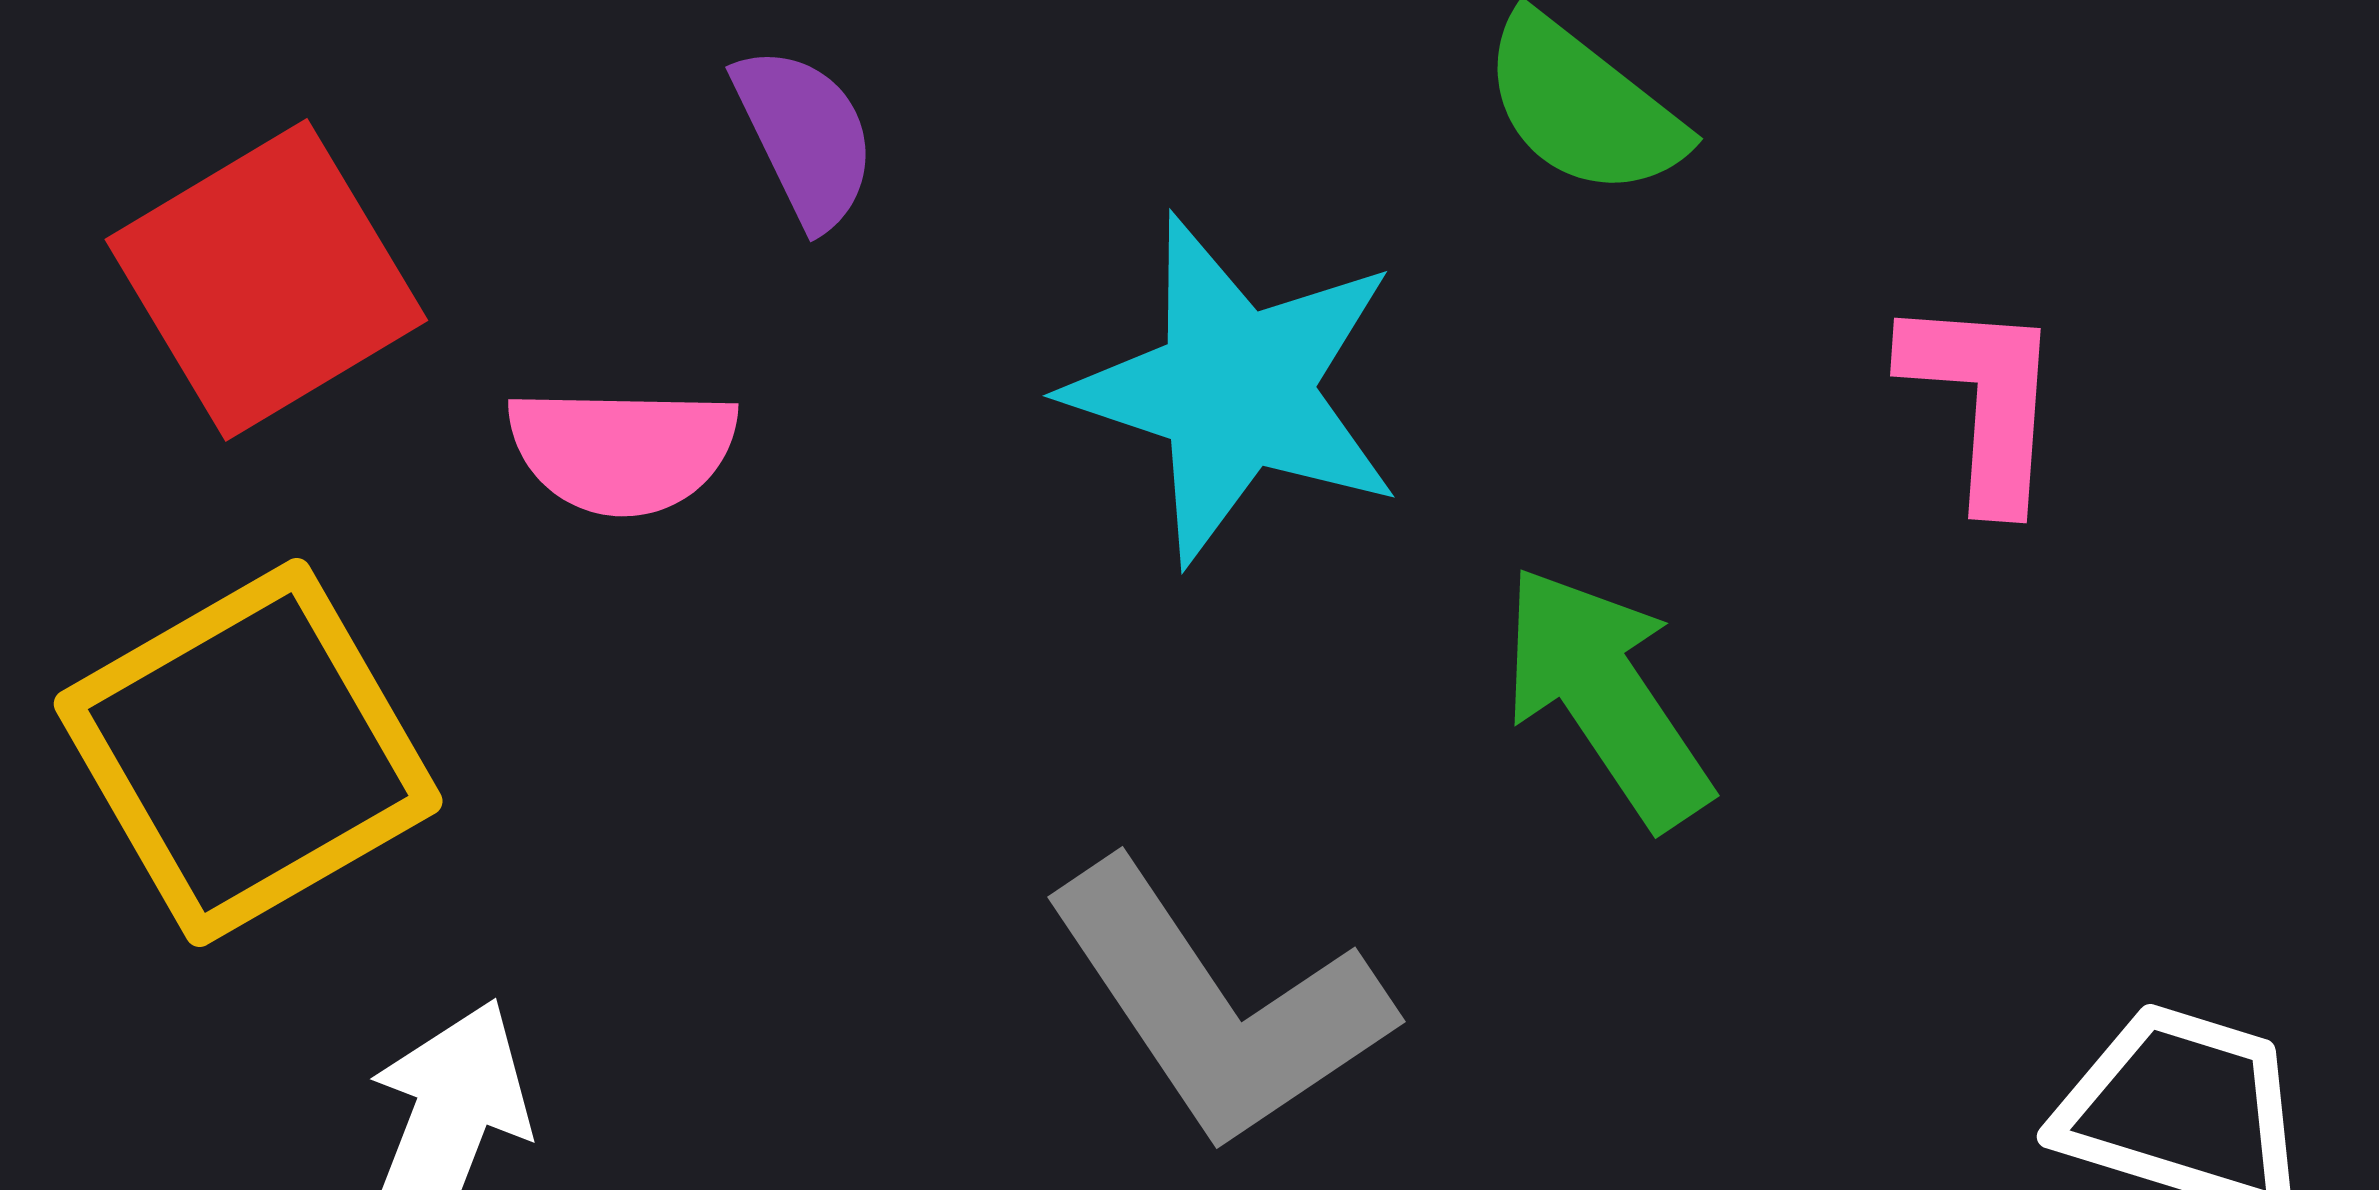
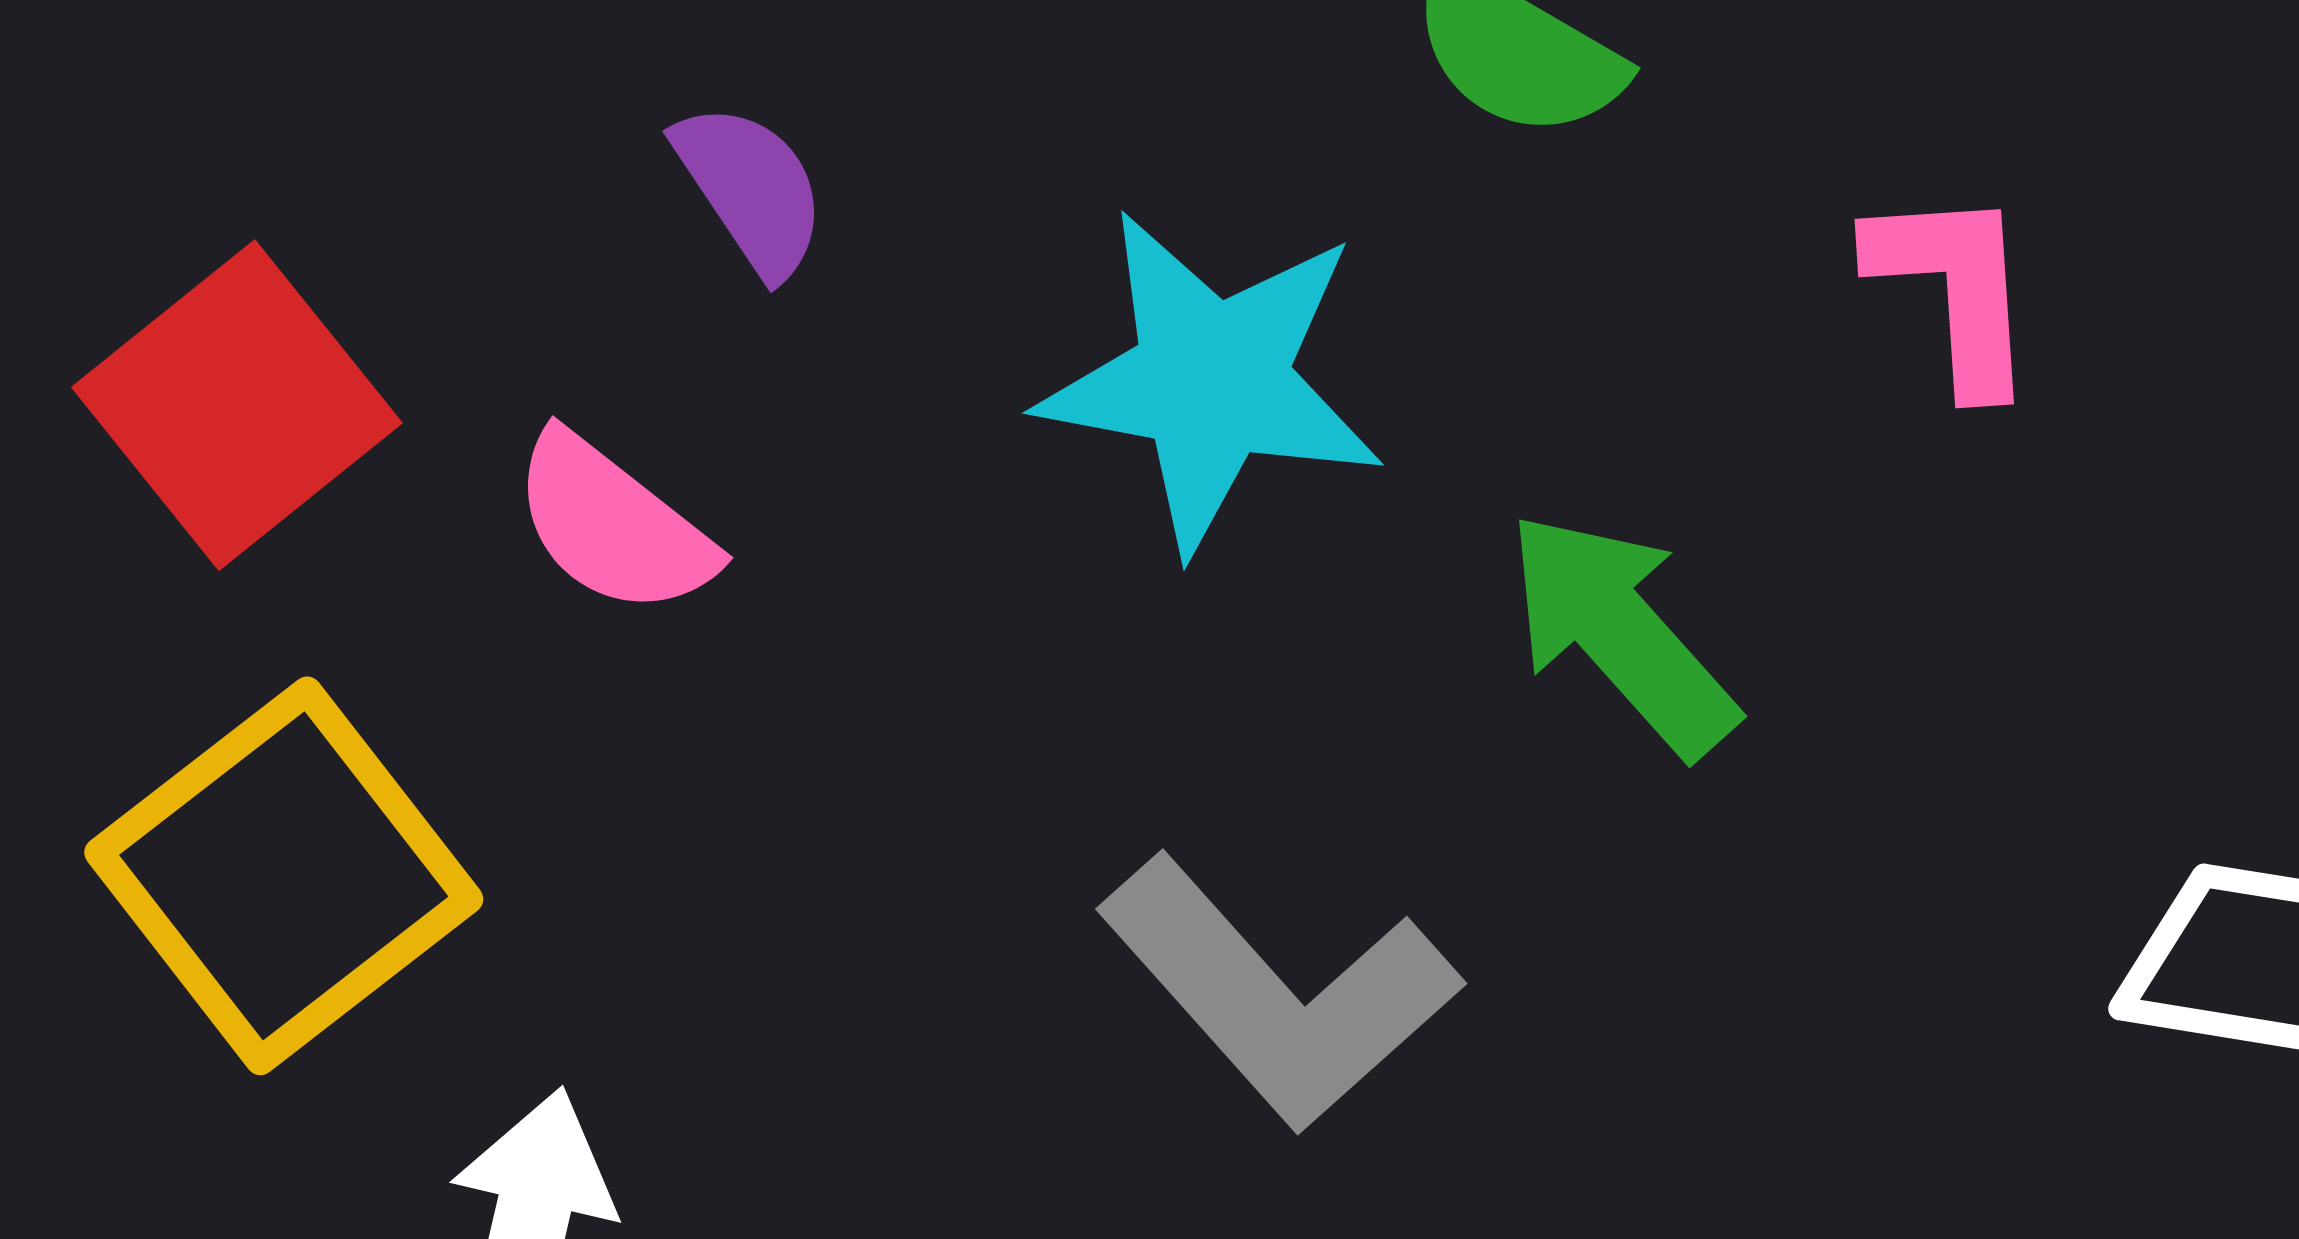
pink semicircle: (622, 450) -> (613, 525), turned 45

